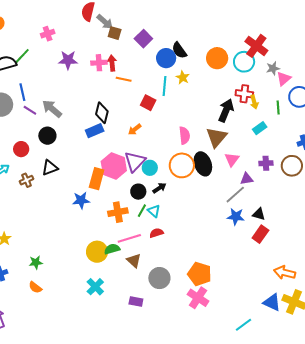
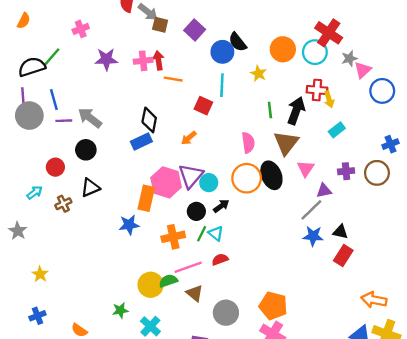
yellow star: (183, 77) -> (258, 74), moved
green line: (278, 107) -> (270, 110), moved
purple line: (30, 110) -> (64, 121), turned -32
green star: (36, 262) -> (120, 310), moved

